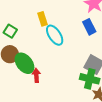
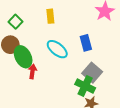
blue rectangle: (89, 27) -> (86, 43), moved
cyan ellipse: (55, 35) -> (57, 49), moved, turned -30

